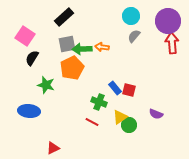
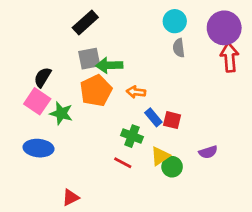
pink square: (25, 36) -> (37, 101), moved
gray semicircle: (134, 36) -> (179, 48), turned -48
orange arrow: (102, 47) -> (136, 92), moved
purple semicircle: (156, 114) -> (208, 152), turned -40

